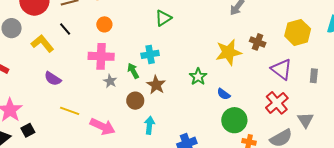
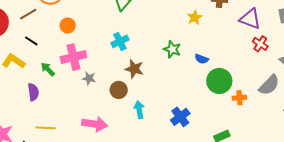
yellow star: (229, 52) -> (195, 17), size x0.6
green arrow: (133, 71) -> (48, 69), moved
purple semicircle: (53, 79) -> (33, 92), turned -114
red cross: (277, 103) -> (260, 44), moved, size x0.7
yellow line: (70, 111) -> (46, 128), moved

